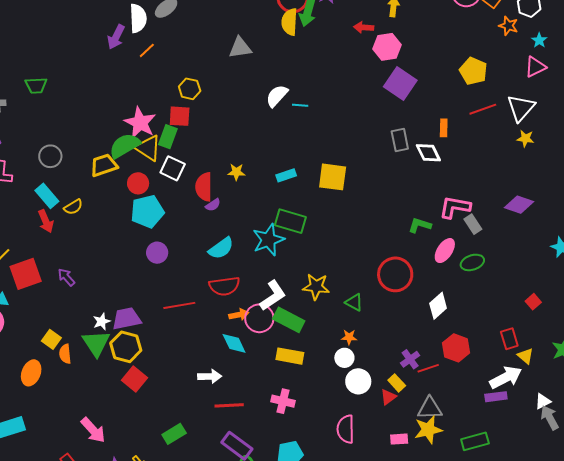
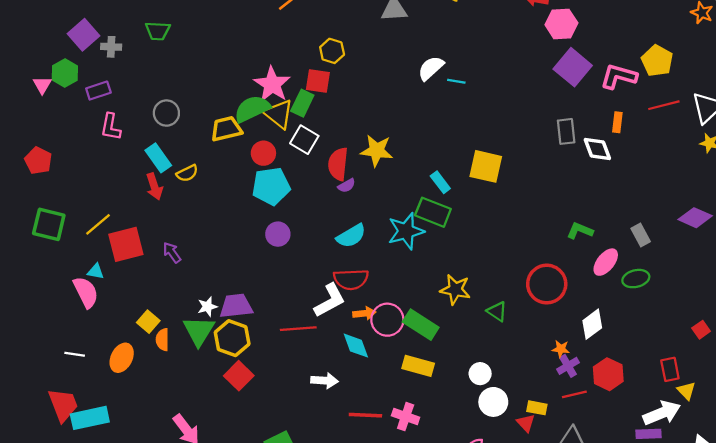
yellow star: (236, 172) -> (377, 151), size x1.6
cyan rectangle: (286, 175) -> (440, 182), moved, turned 66
pink L-shape: (455, 207) -> (619, 76), moved
white L-shape: (273, 296) -> (330, 300), moved
red line: (179, 305) -> (298, 329), moved
orange star: (349, 337) -> (561, 349), moved
purple cross: (410, 359) -> (568, 366), moved
yellow rectangle: (397, 383) -> (537, 408), turned -42
red triangle: (388, 397) -> (526, 423), turned -42
red line: (229, 405) -> (365, 415), moved

